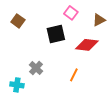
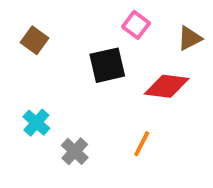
gray cross: (36, 68) -> (75, 151), moved
cyan cross: (17, 85) -> (36, 123), moved, turned 32

